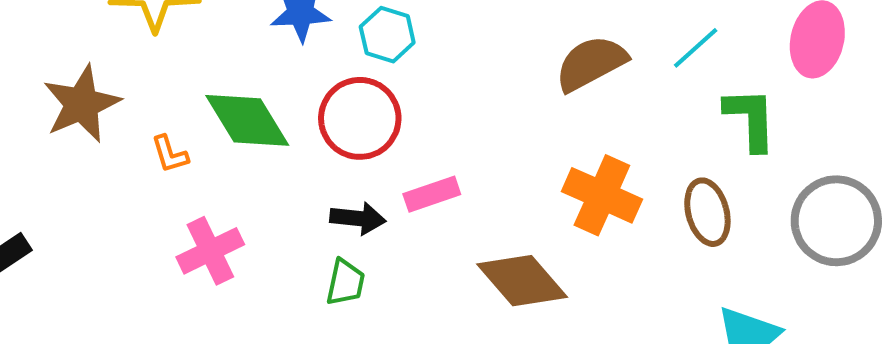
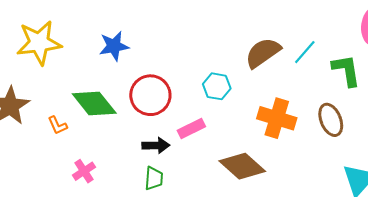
cyan hexagon: (387, 35) -> (217, 86), moved
cyan line: (696, 48) -> (305, 52), moved
pink cross: (210, 251) -> (84, 171), size x0.7

